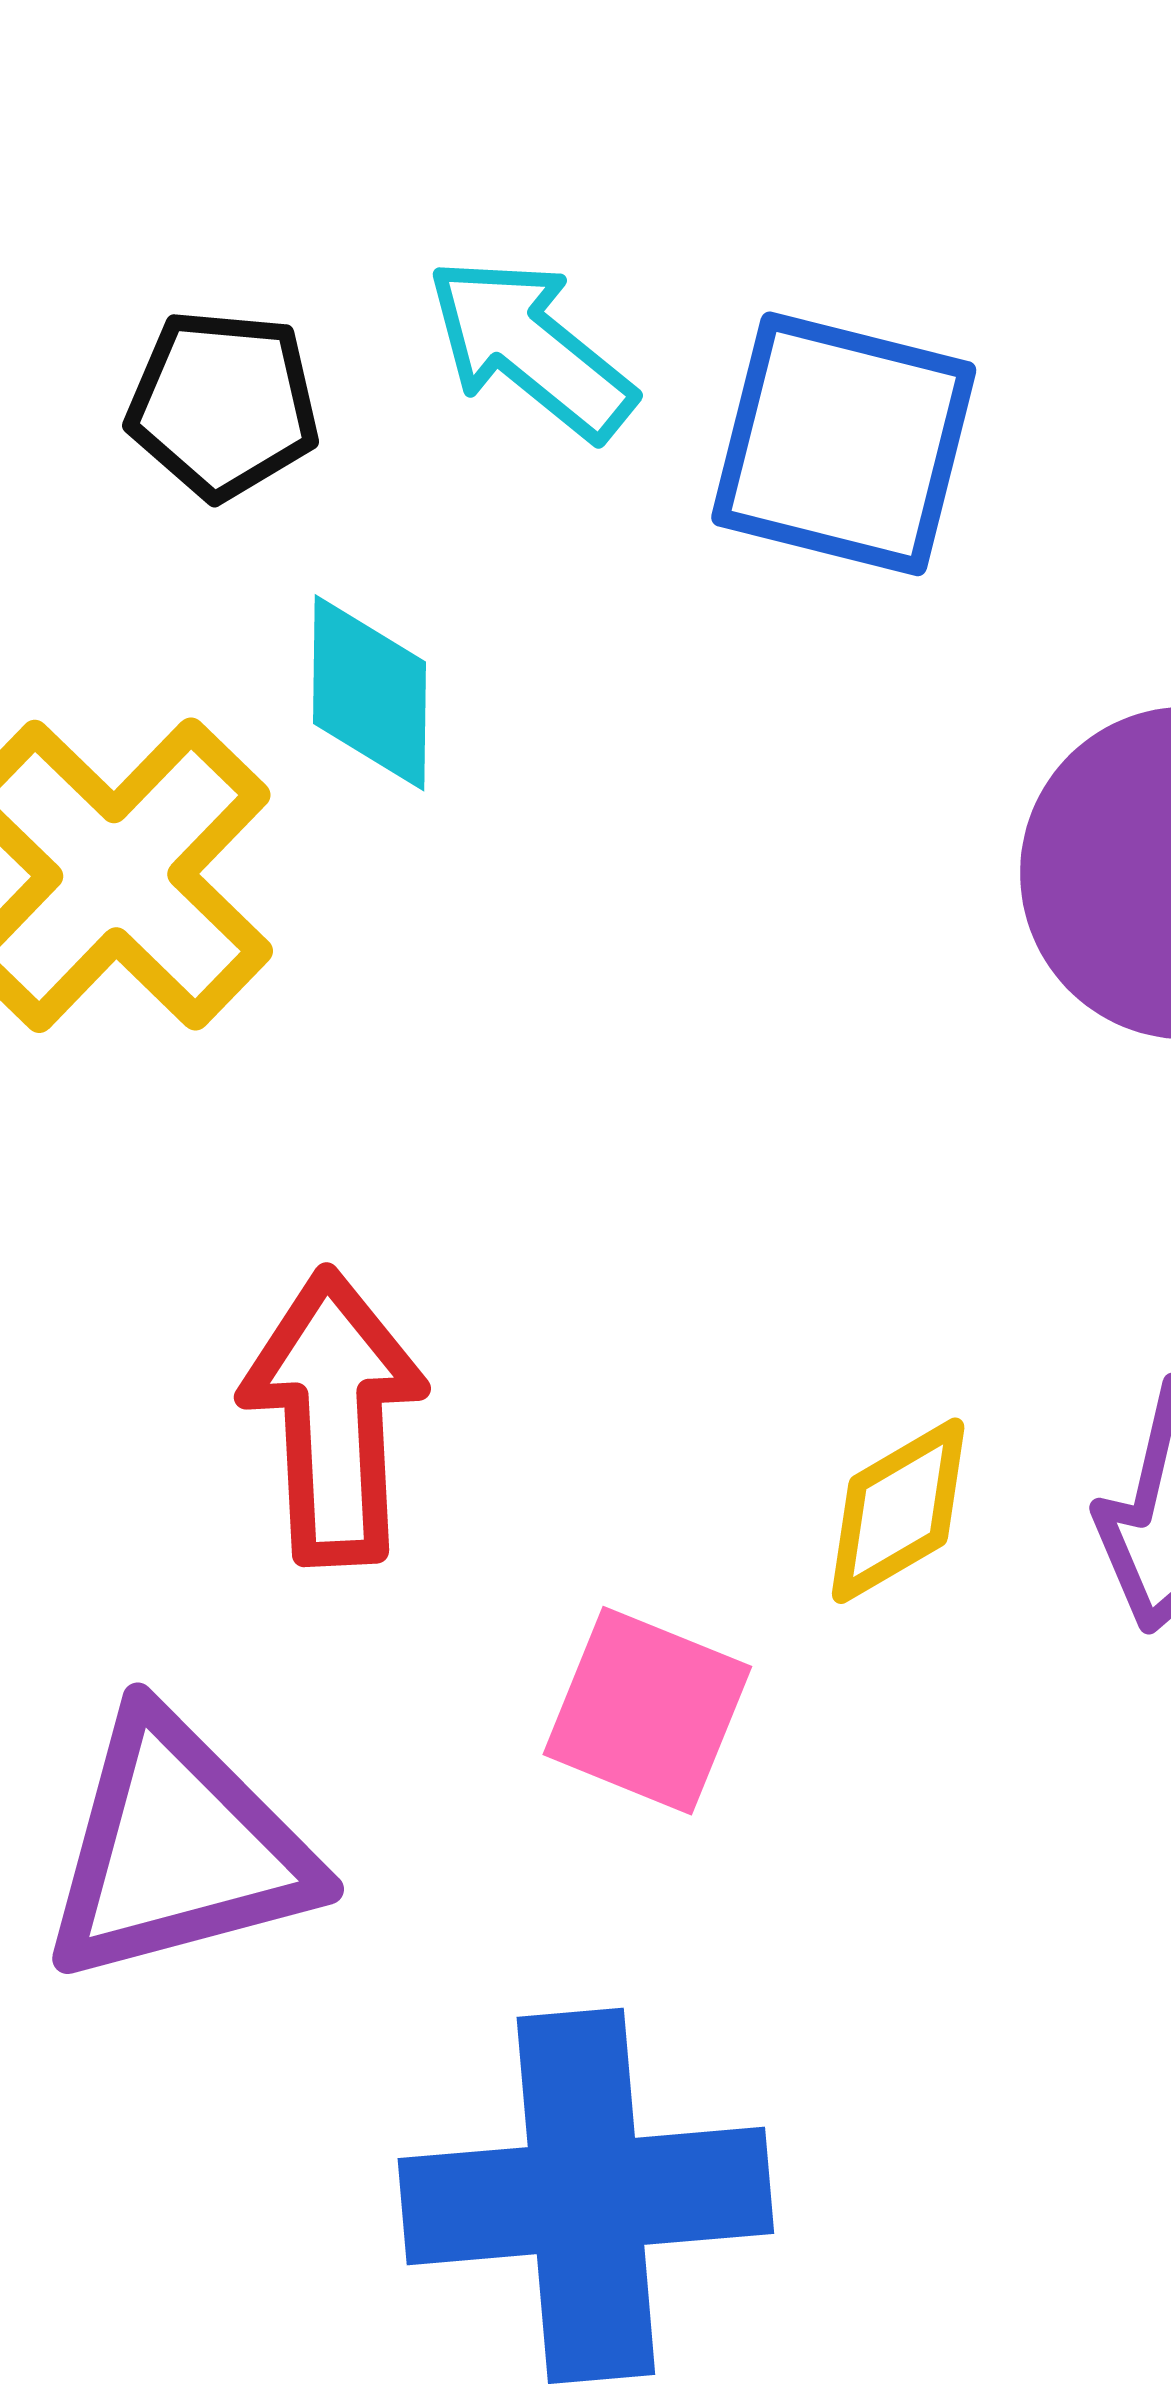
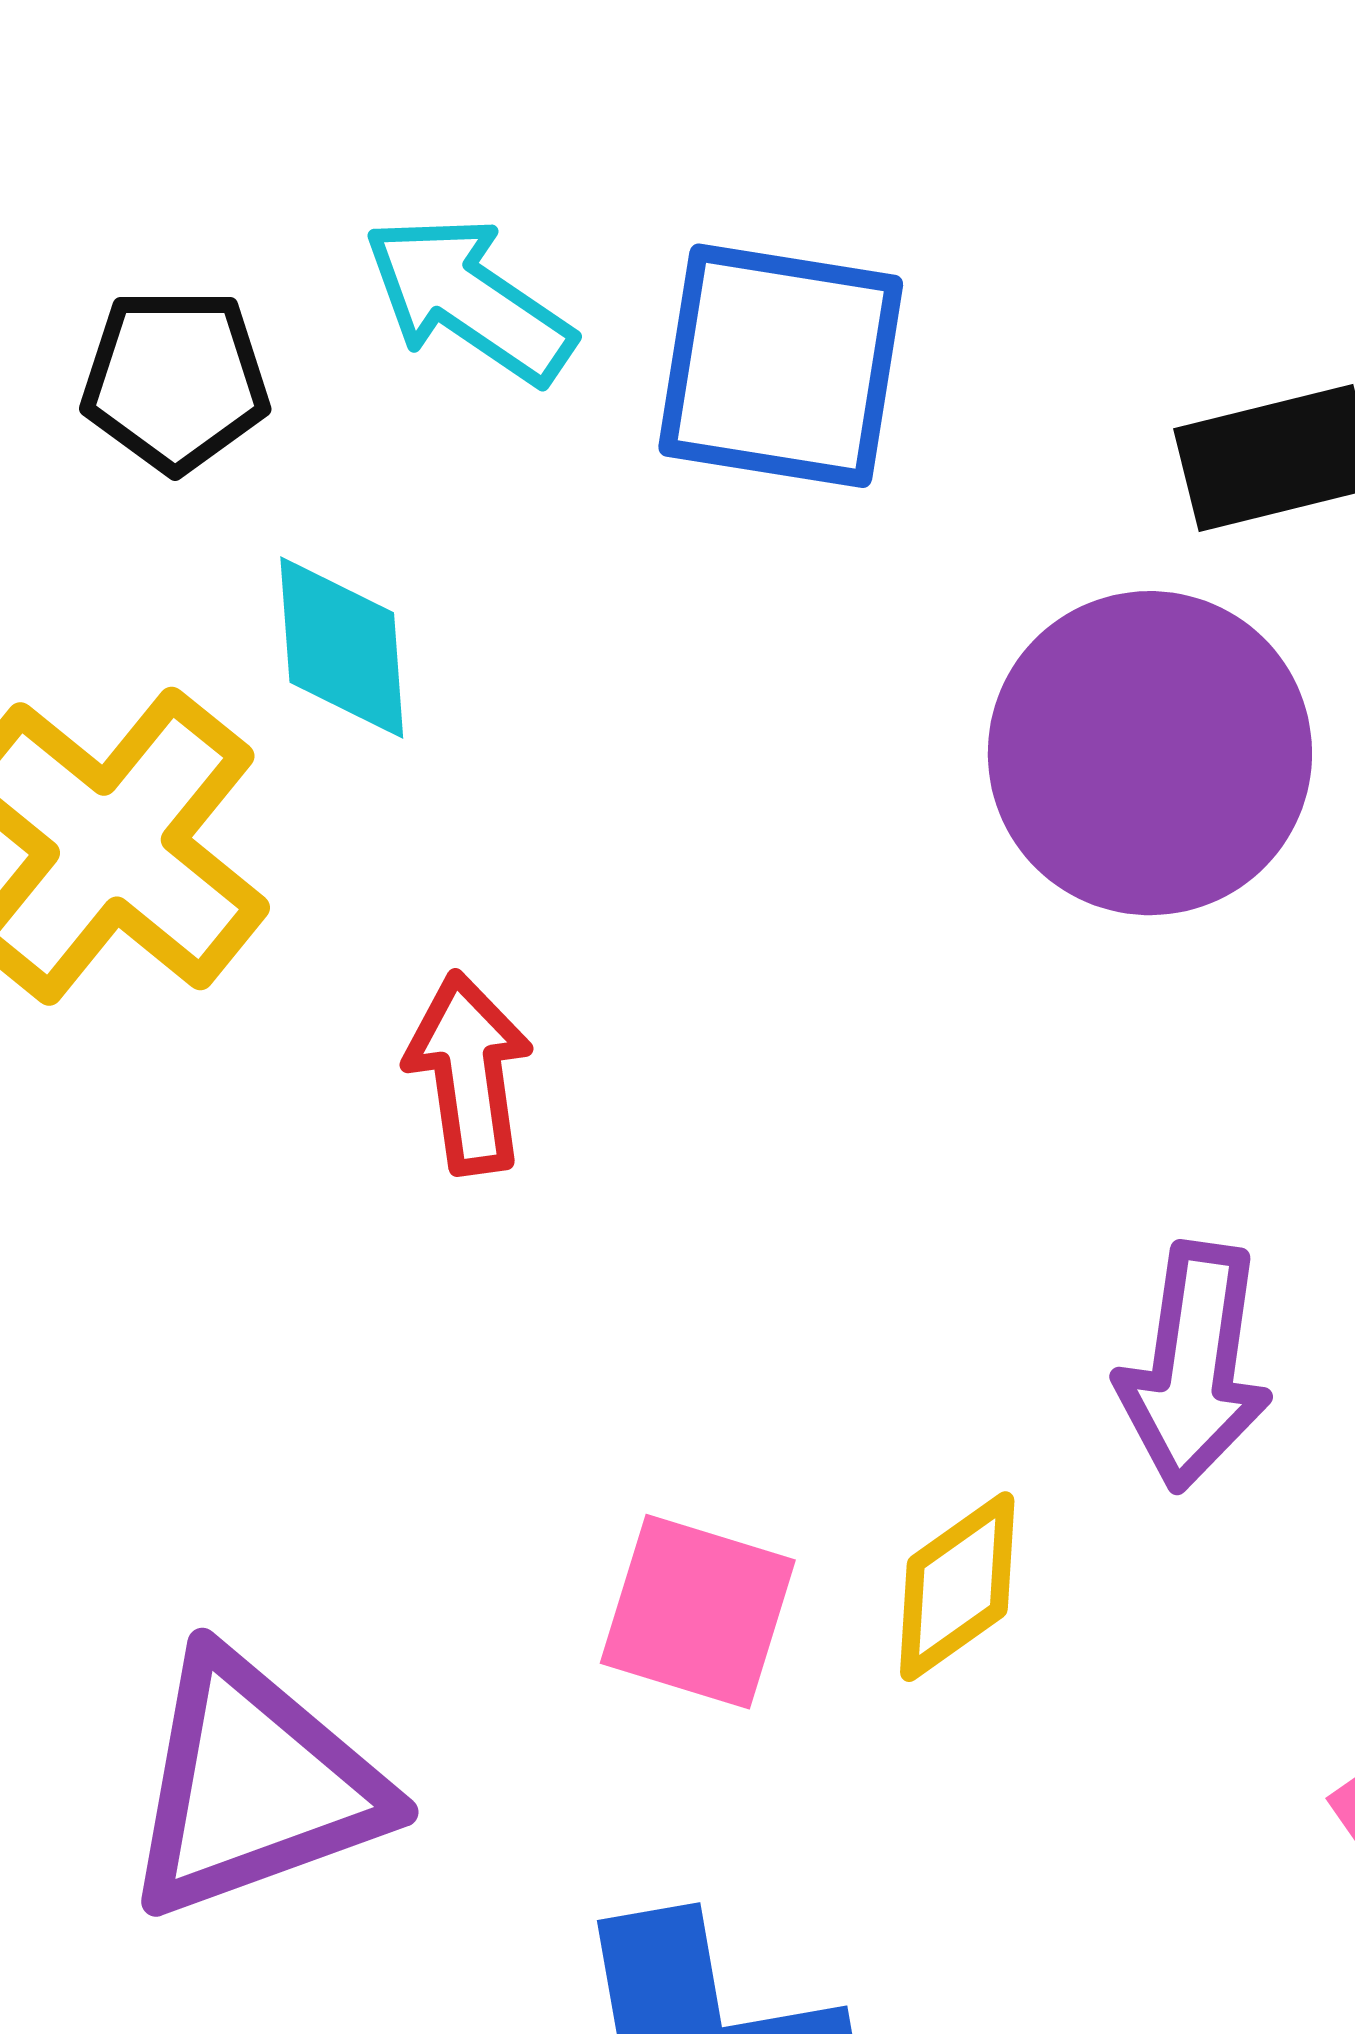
red arrow: (334, 1417) -> (469, 1073), moved, size x0.7
yellow diamond: (898, 1511) -> (957, 1587), moved

